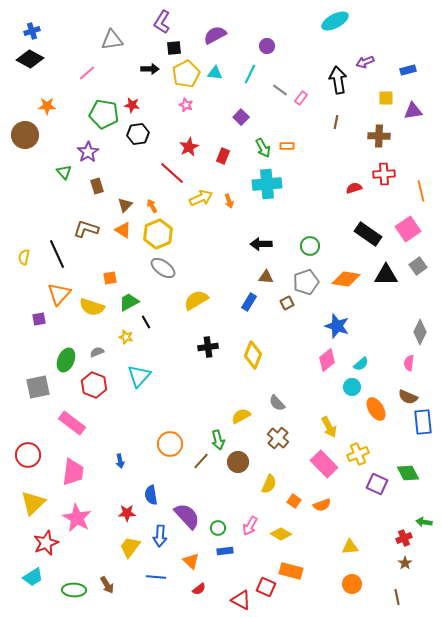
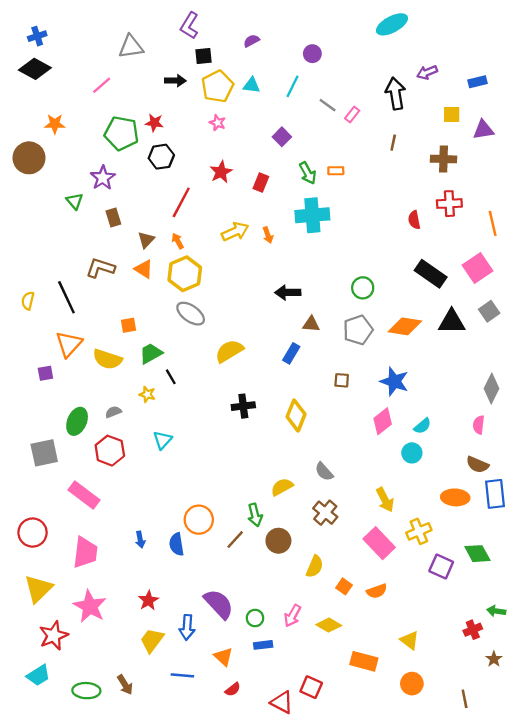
purple semicircle: (215, 35) -> (251, 41), size x0.6
red line: (172, 173) -> (181, 202), moved, turned 76
red semicircle: (354, 188) -> (414, 220), turned -84
black arrow: (261, 244) -> (288, 293), moved
brown square: (287, 303) -> (342, 380), moved, turned 32
cyan triangle: (139, 376) -> (162, 440), size x0.7
orange ellipse: (376, 409) -> (455, 497), moved, turned -55
blue semicircle: (151, 495) -> (177, 544), moved
red star: (127, 513) -> (148, 600), turned -30
yellow triangle: (350, 547) -> (410, 640), turned 42
brown star: (405, 563) -> (494, 659), moved
orange rectangle: (291, 571) -> (364, 661), moved

